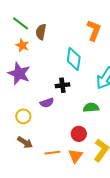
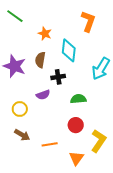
brown semicircle: (41, 32) -> (40, 60), moved
orange star: (22, 45) -> (45, 34), moved
green semicircle: (91, 108) -> (78, 99), moved
orange triangle: (75, 156) -> (76, 158), moved

